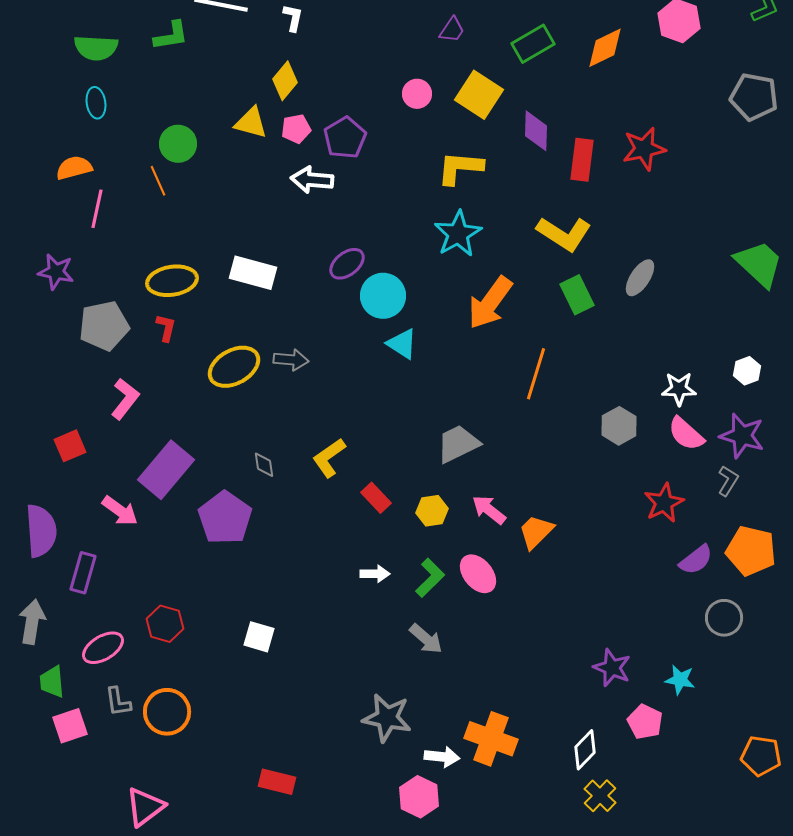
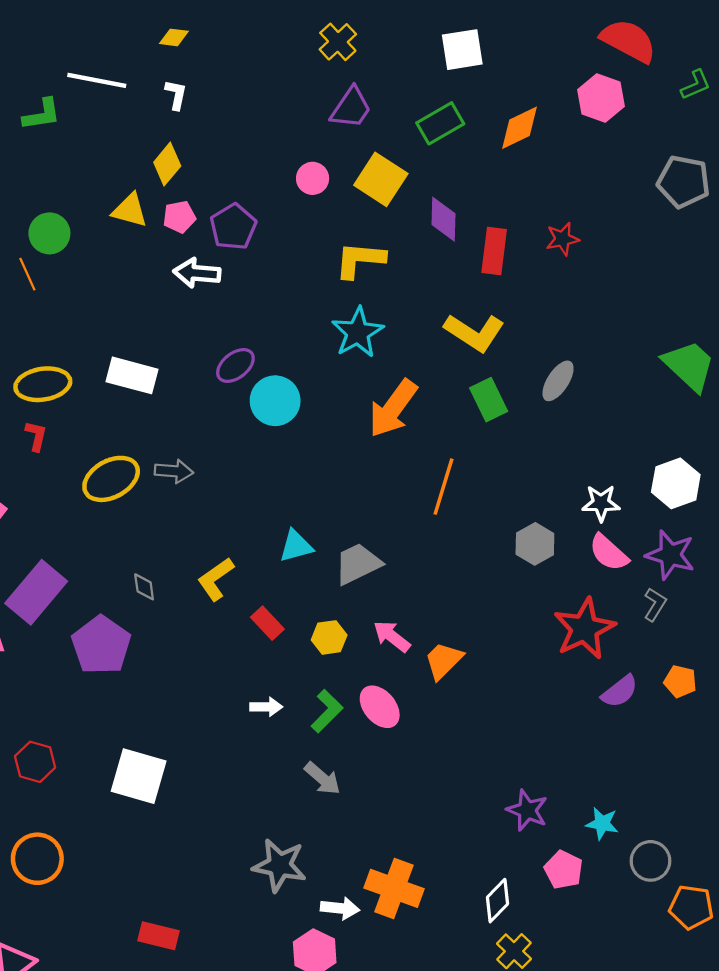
purple trapezoid: (452, 30) -> (351, 108), size x1.5
red star: (644, 149) -> (562, 239), size x0.7
cyan triangle: (402, 344) -> (296, 546), moved, turned -48
white hexagon: (747, 371) -> (676, 483), size x1.6
red star: (664, 503) -> (584, 629), size x1.4
orange pentagon: (751, 551) -> (680, 681), size x0.6
gray circle: (724, 618) -> (651, 861), moved
white square: (259, 637) -> (139, 776), size x1.6

